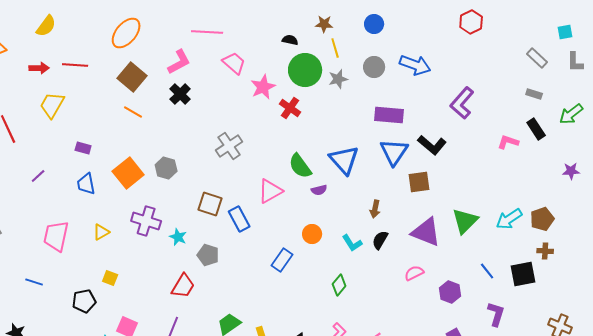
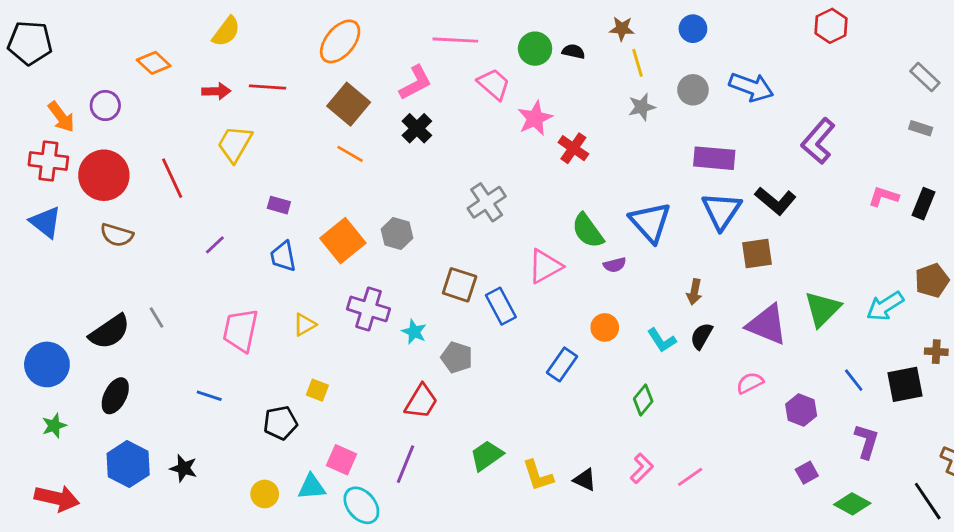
green circle: (305, 70) -> (535, 49), moved, size x0.7
black rectangle: (536, 129) -> (923, 204), moved, turned 55
brown pentagon: (542, 219) -> (932, 281), moved

